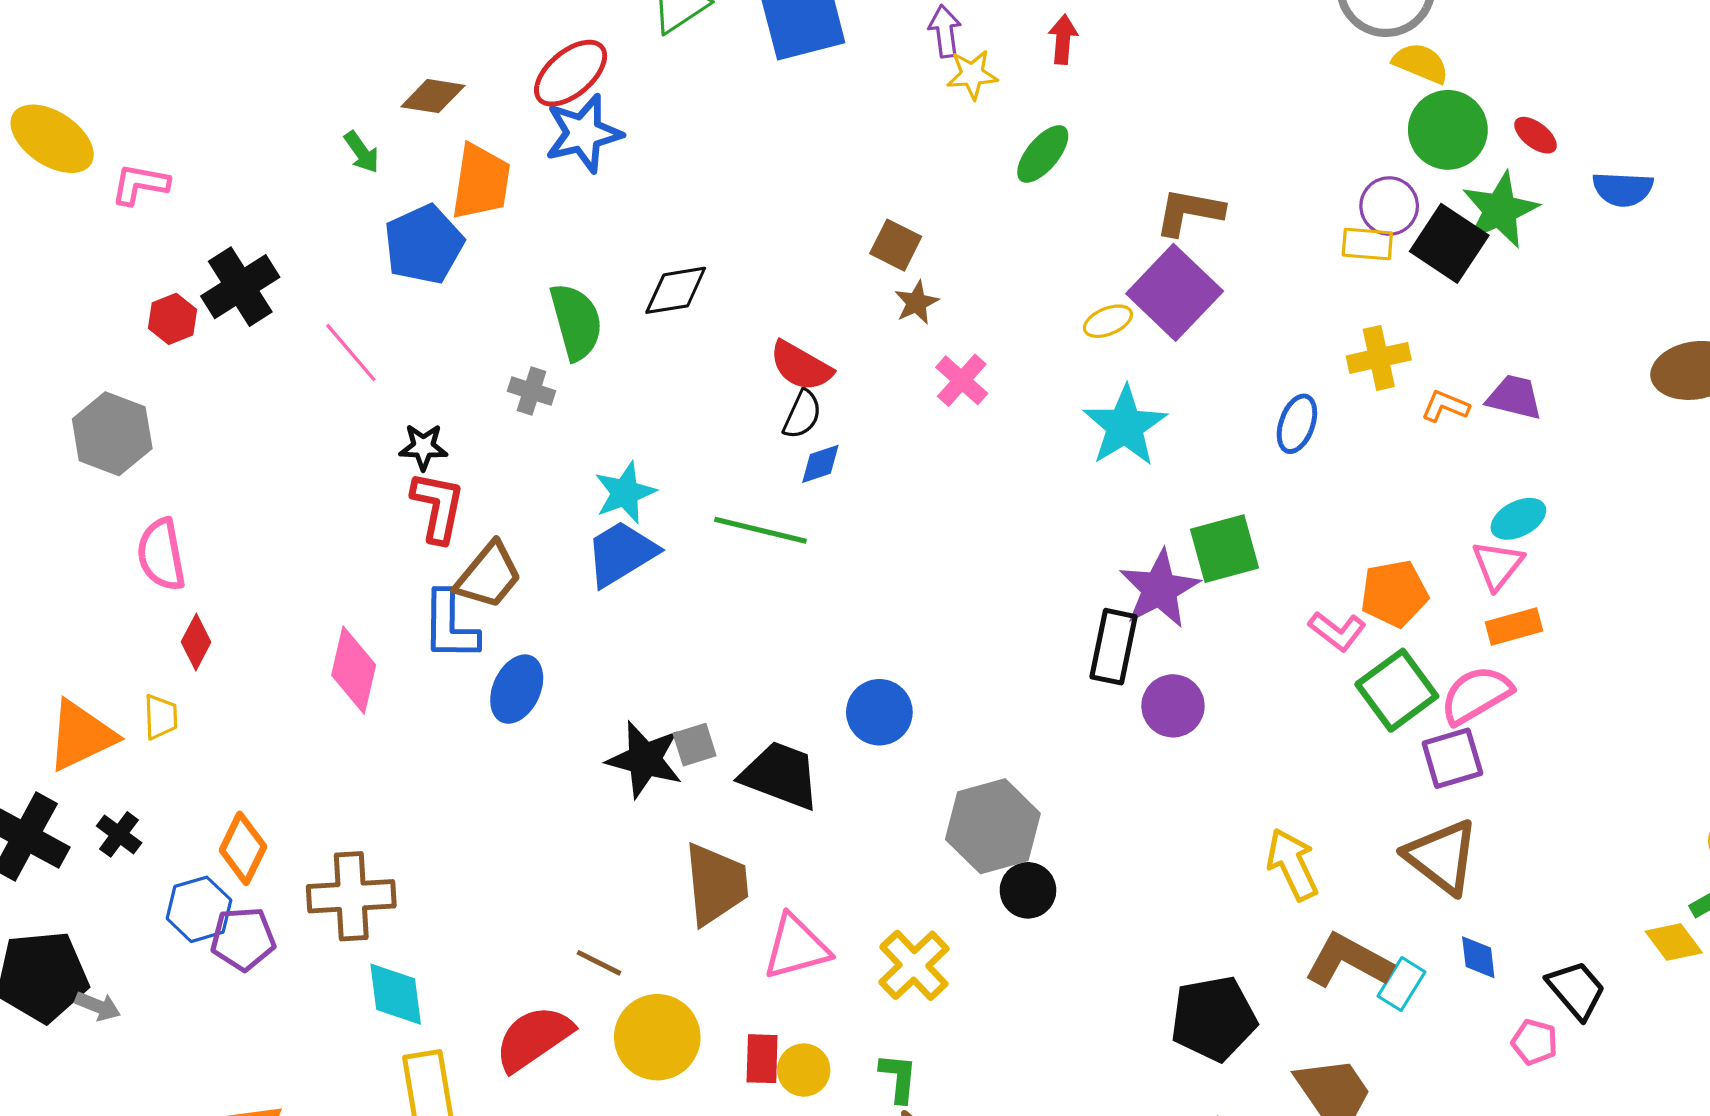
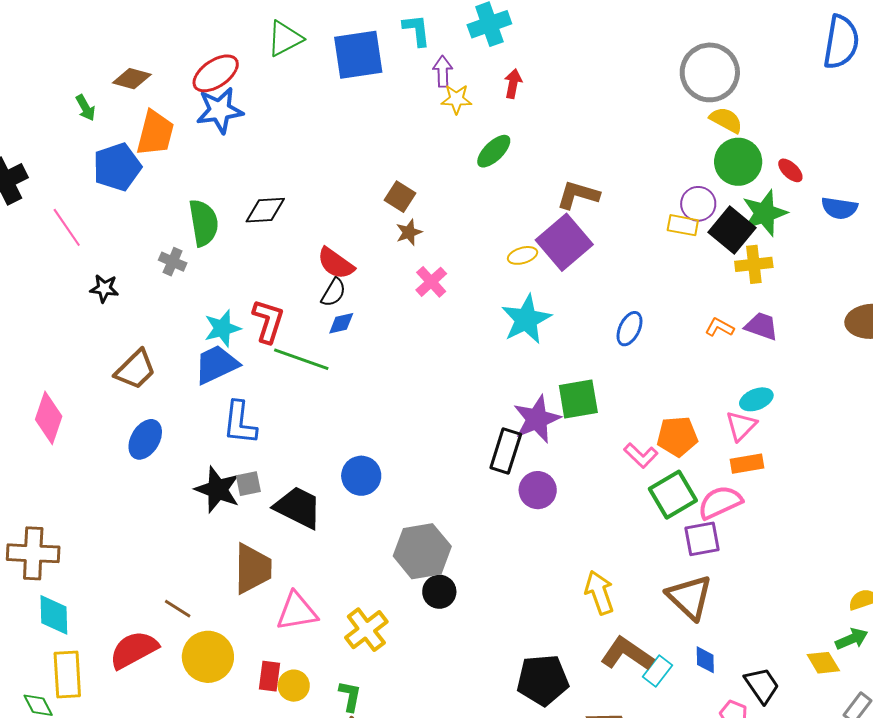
yellow cross: (1379, 358) -> (754, 264), moved
red L-shape: (438, 507) -> (268, 321), moved
blue L-shape: (450, 626) -> (240, 423), moved

